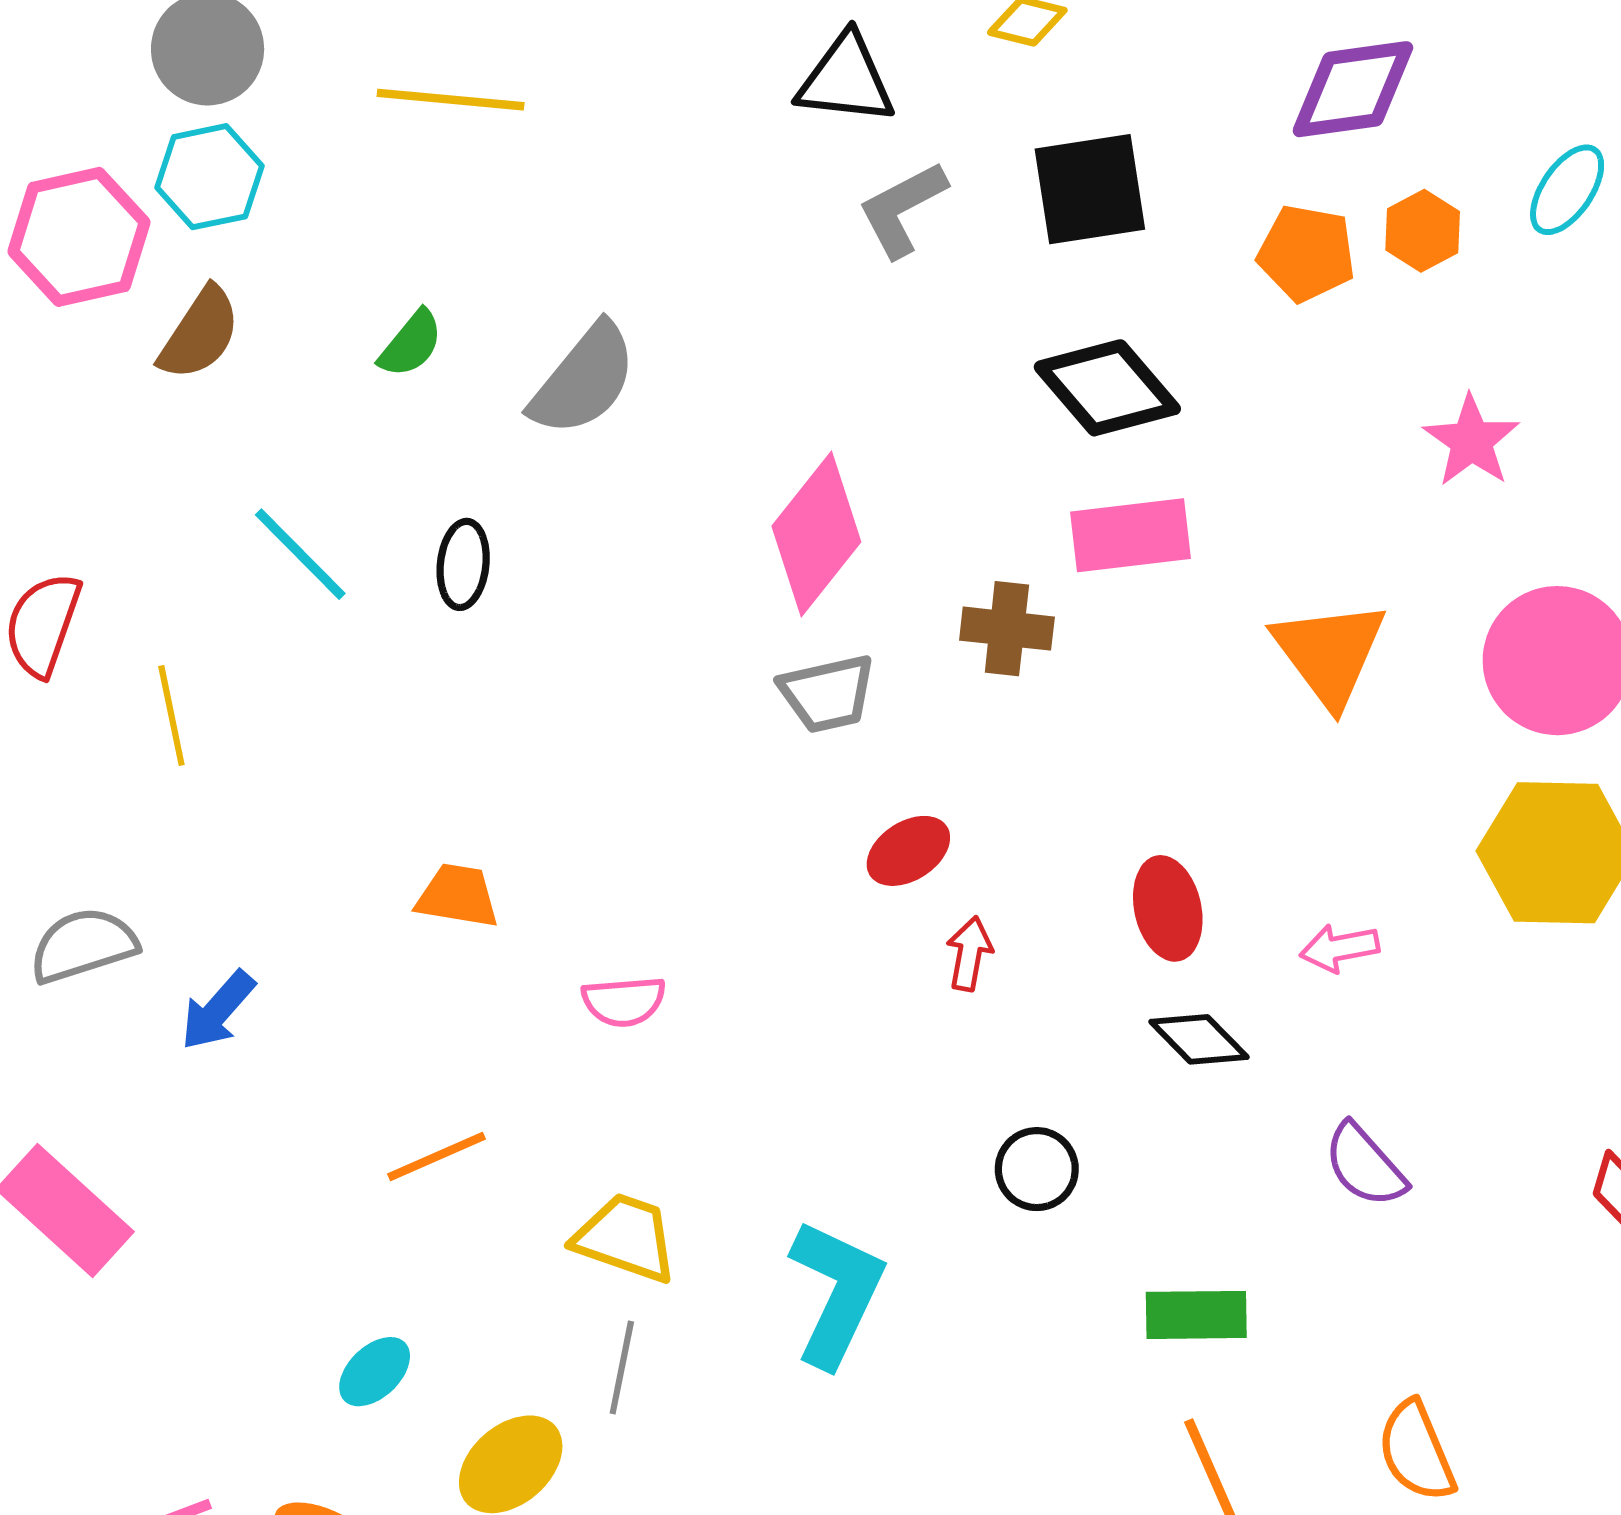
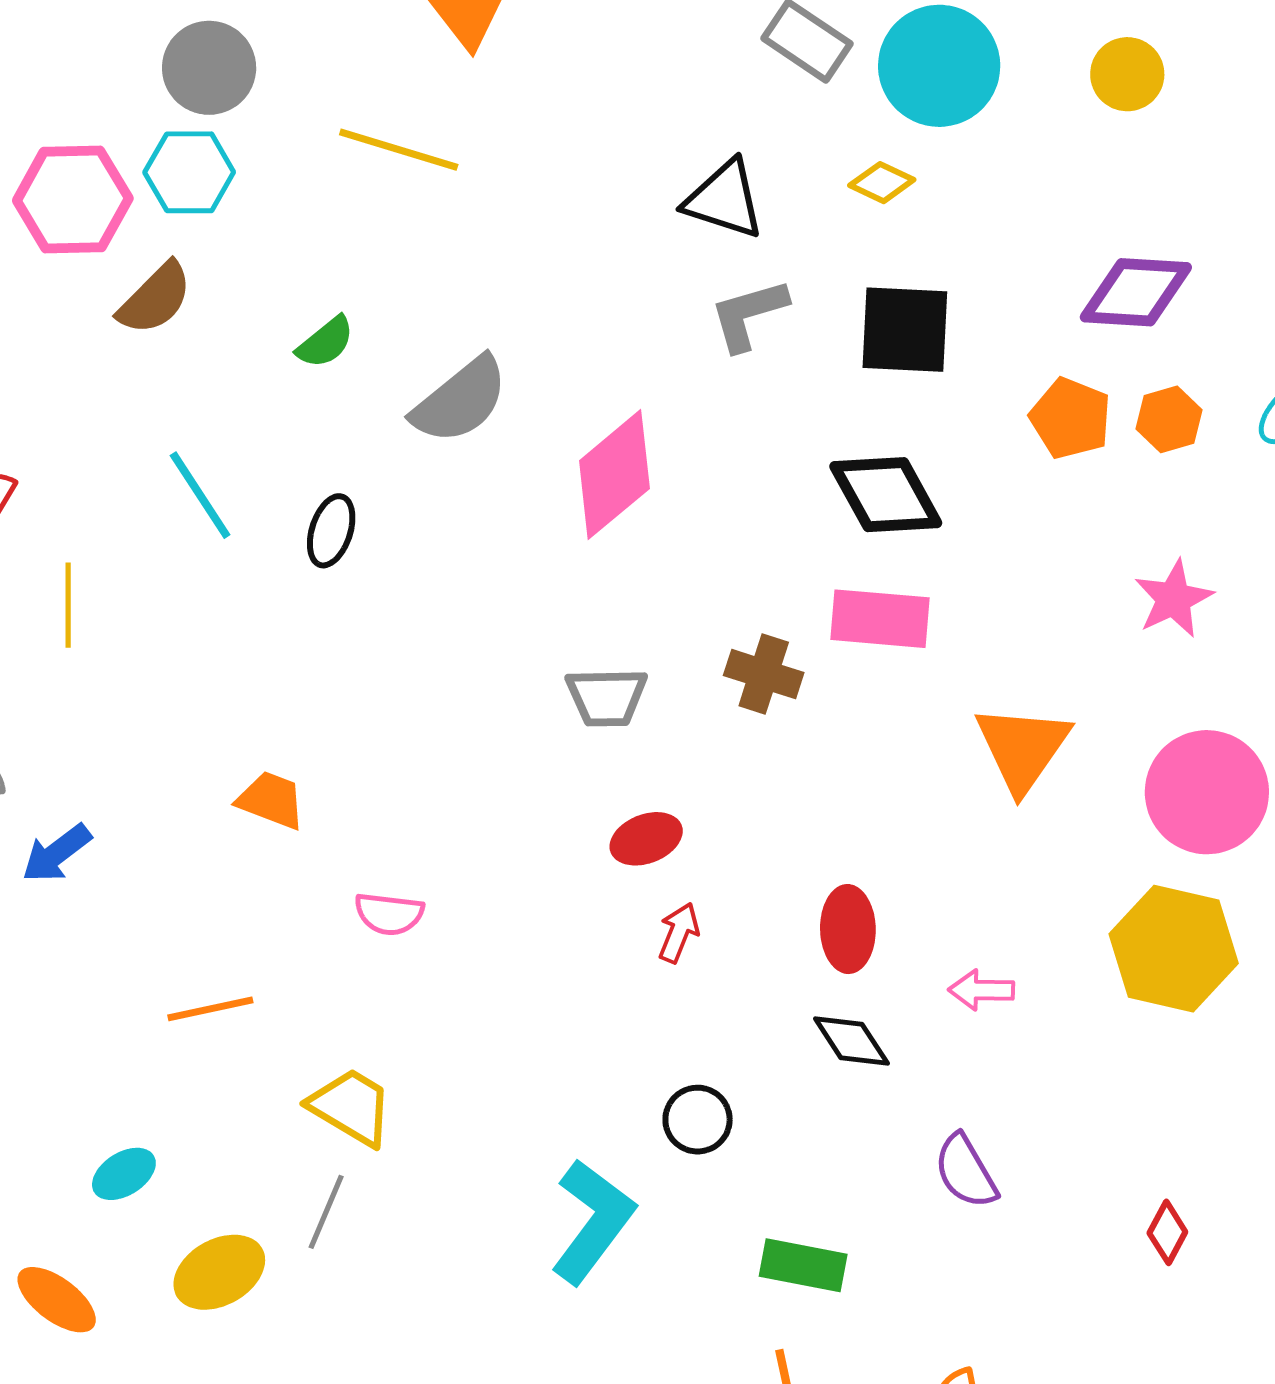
pink diamond: (816, 534) -> (614, 475), moved
cyan L-shape: (837, 1293) -> (593, 1221), moved

